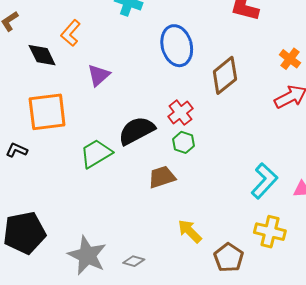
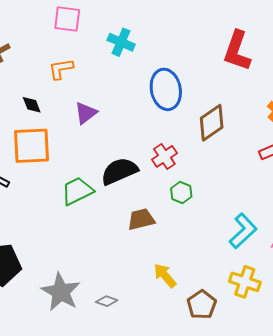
orange L-shape: (71, 33) -> (61, 69), turned 36
black diamond: (42, 55) -> (32, 105), moved, size x0.7
green hexagon: (183, 142) -> (181, 193), moved

